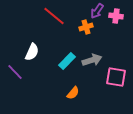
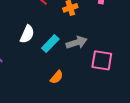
white semicircle: (32, 52) -> (27, 34), moved

